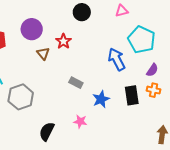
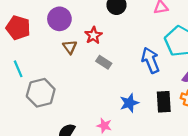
gray rectangle: (76, 83) -> (104, 62), moved

